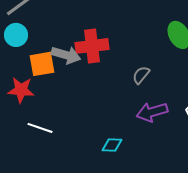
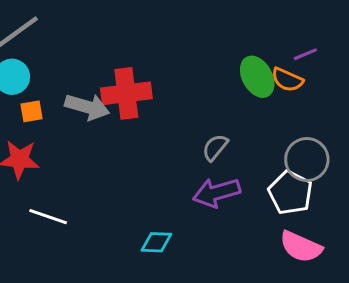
orange square: (42, 64) -> (32, 111), moved, size x0.6
gray semicircle: (141, 75) -> (215, 147), moved

